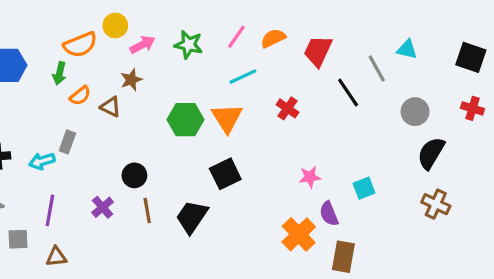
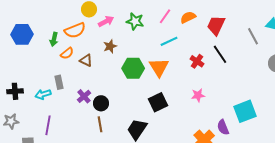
orange semicircle: (80, 45) -> (75, 30), moved
brown star: (131, 80) -> (110, 46), moved
black line: (348, 92) -> (220, 54), moved
gray rectangle: (67, 142) -> (59, 82), turned -32
pink star: (310, 177) -> (198, 95), moved
cyan square: (364, 188) -> (245, 111), size x1.6
purple cross: (103, 207) -> (84, 96), moved
brown line: (147, 210) -> (100, 124), moved

